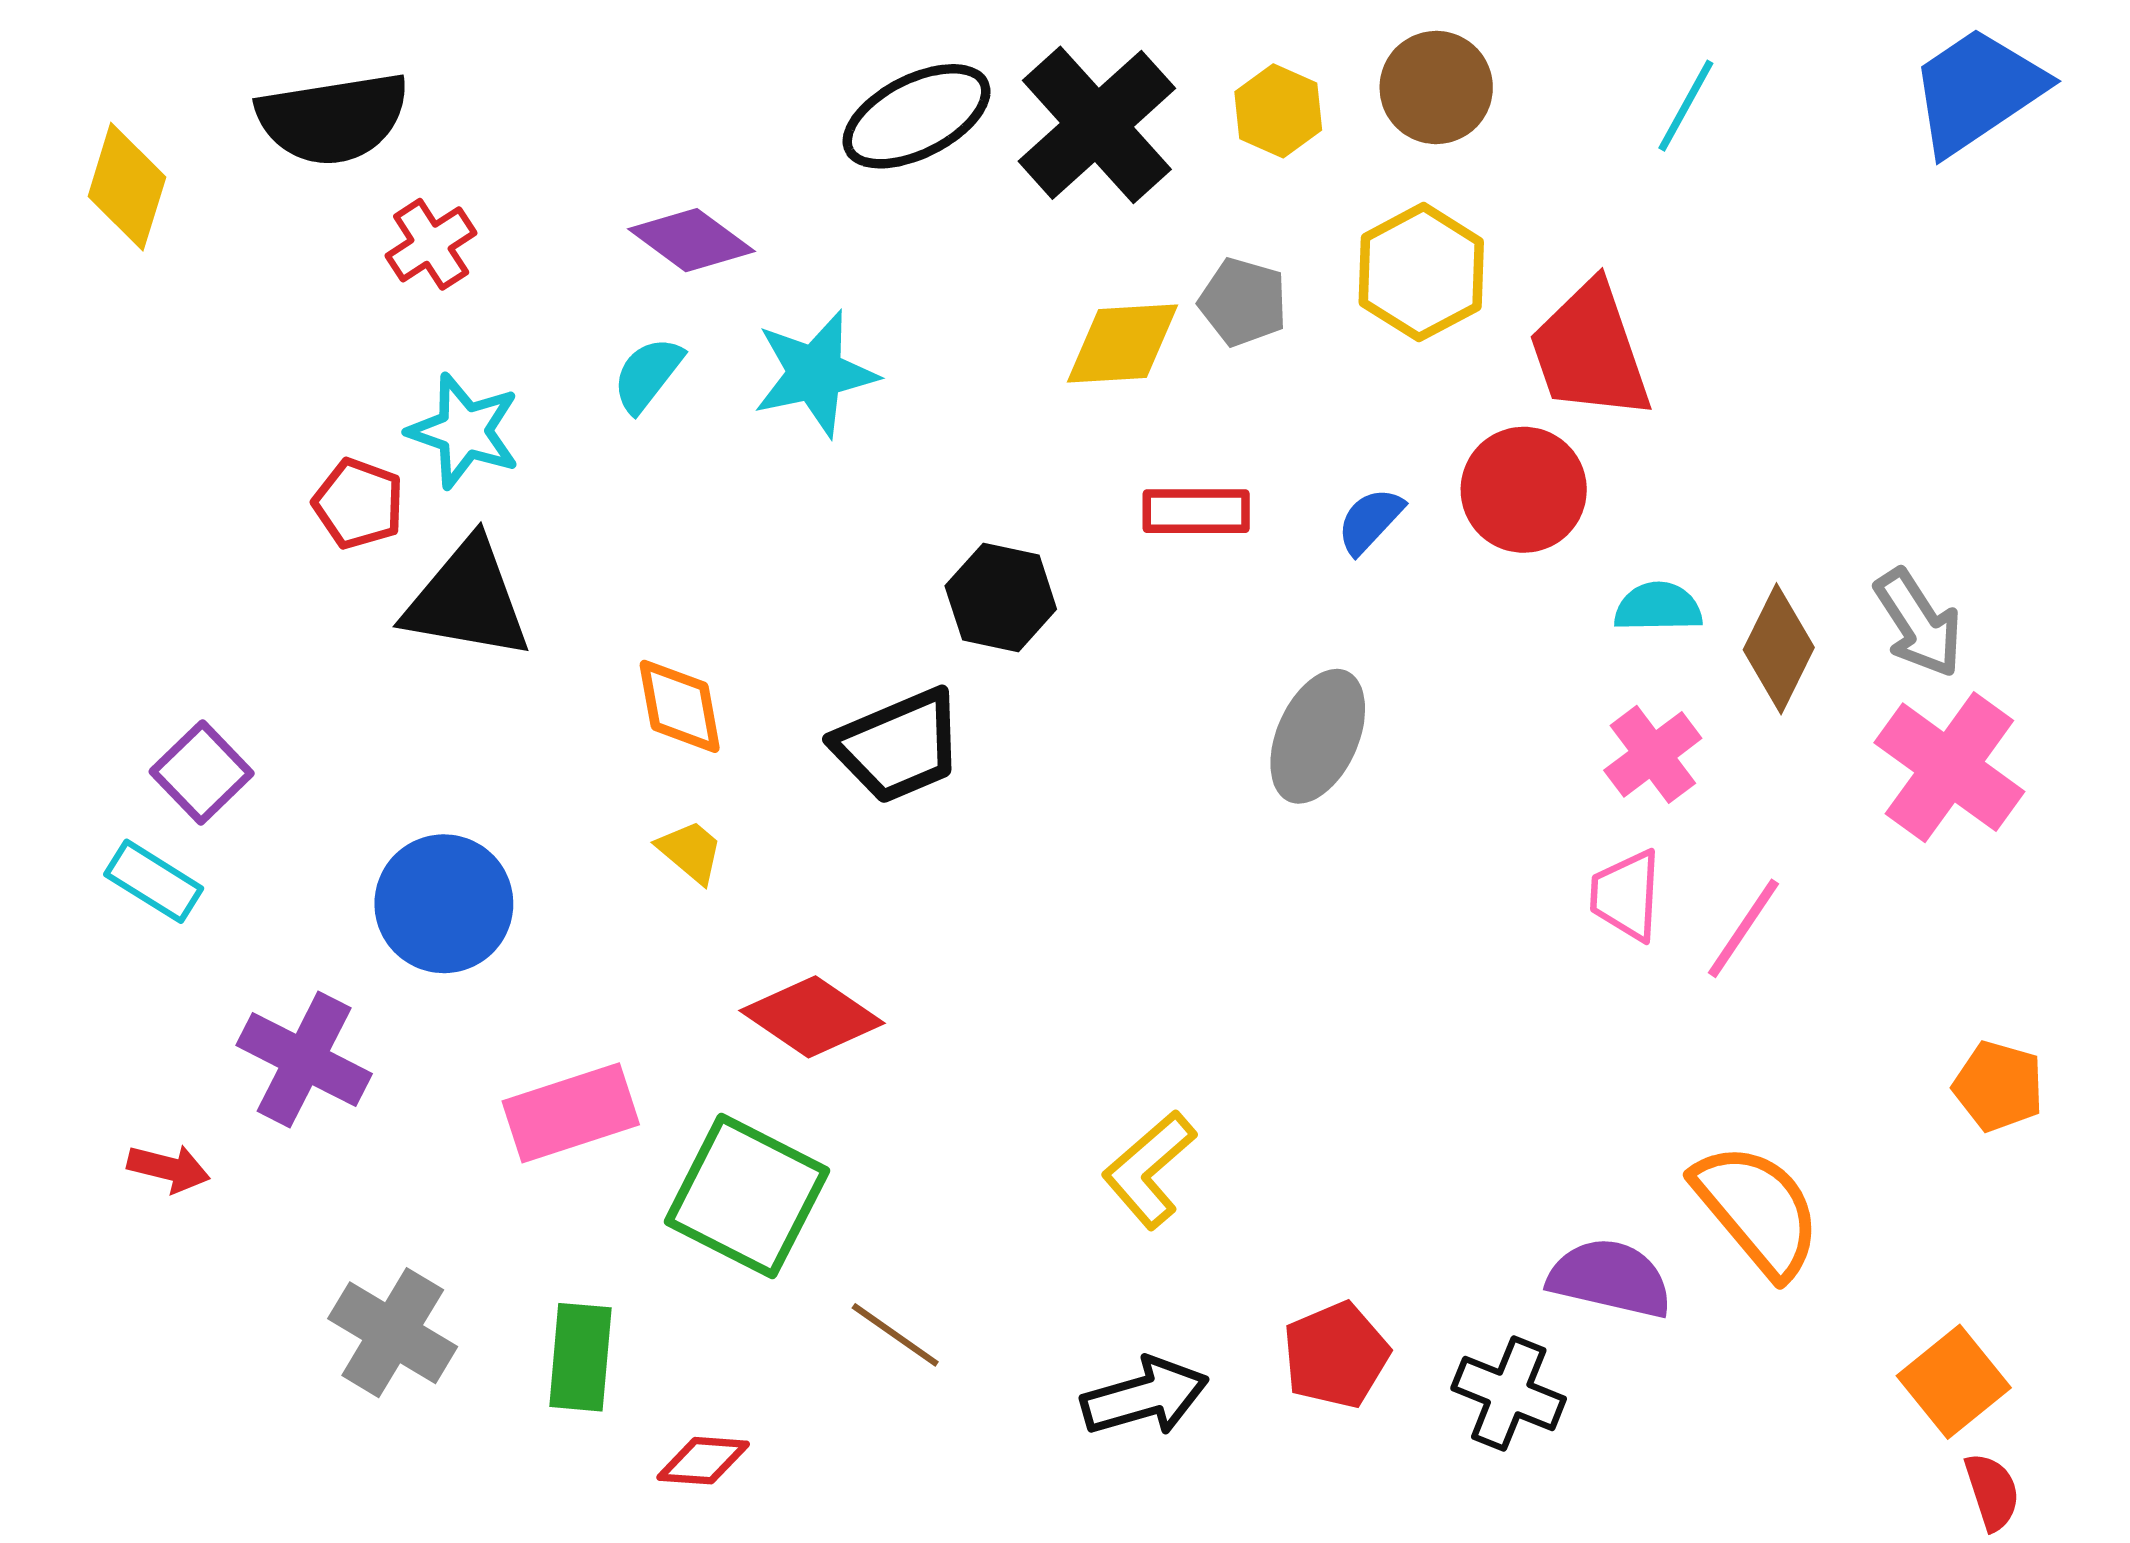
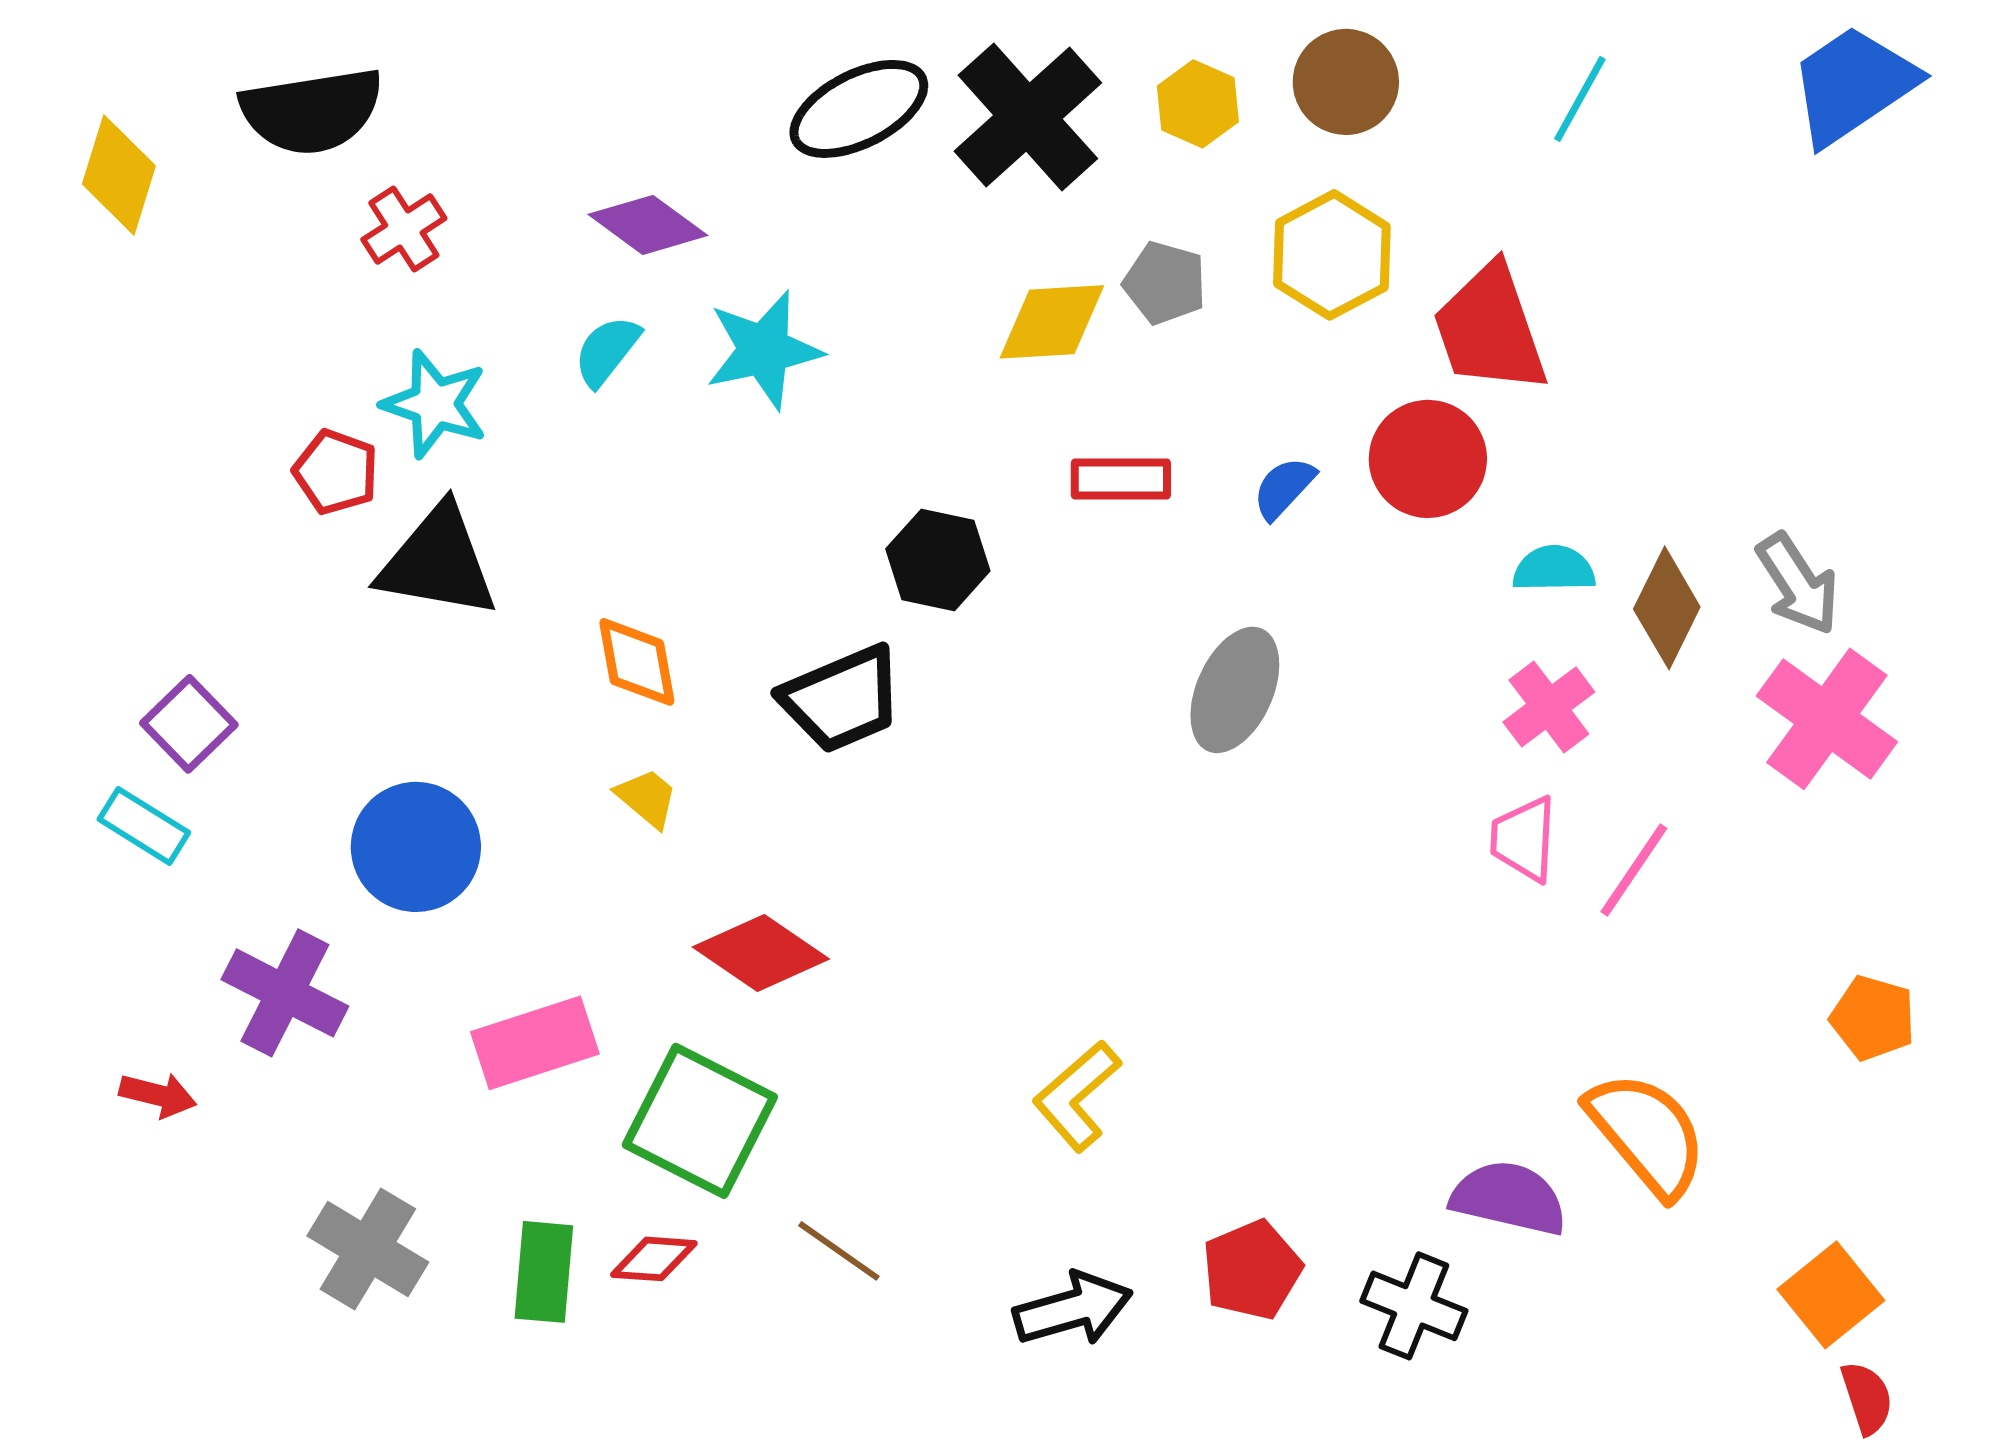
red diamond: (703, 1461) -> (654, 1259), moved

